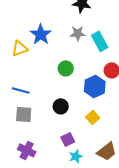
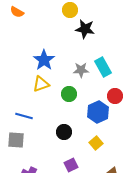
gray star: (78, 33) -> (81, 70), moved
yellow triangle: (20, 48) -> (41, 84), moved
gray square: (24, 114) -> (16, 140), moved

